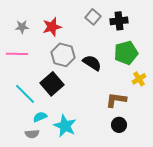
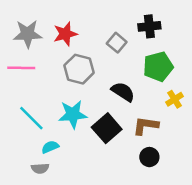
gray square: (93, 17) -> (117, 43), moved
gray star: (22, 27) -> (28, 34), size x1.6
black semicircle: (92, 63) -> (123, 92), moved
black square: (52, 84) -> (107, 128), moved
cyan star: (65, 126) -> (73, 114), moved, turned -30

